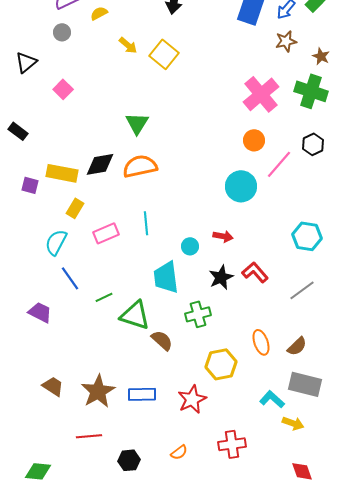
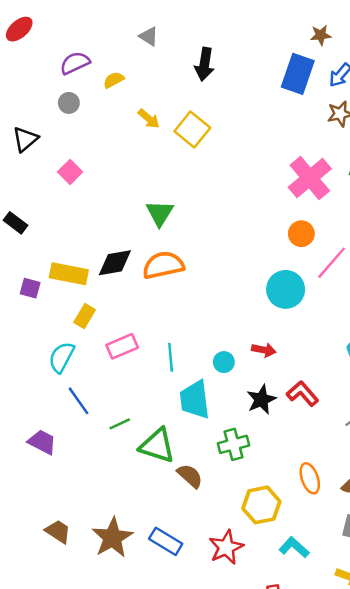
cyan line: (146, 223) -> (171, 357), moved
blue rectangle: (142, 394) -> (166, 541), turned 32
cyan L-shape: (272, 399) -> (294, 547), moved

